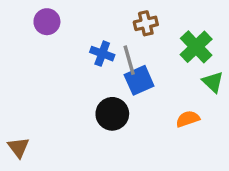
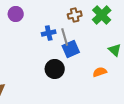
green cross: (196, 47) -> (102, 15), moved
blue cross: (102, 54) -> (49, 33), turned -32

